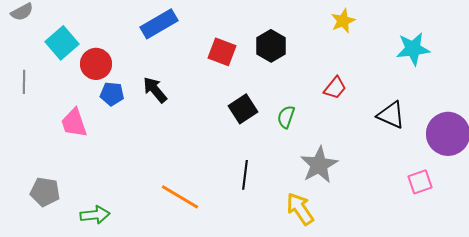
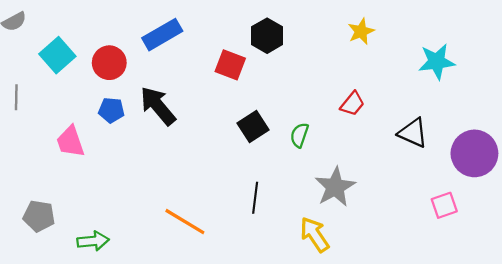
black hexagon: (271, 46) -> (267, 36), moved
red circle: (96, 64) -> (109, 63), moved
black arrow: (155, 90) -> (158, 106), size x1.4

